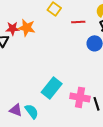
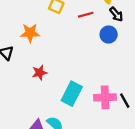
red star: (13, 29) -> (40, 73), moved

